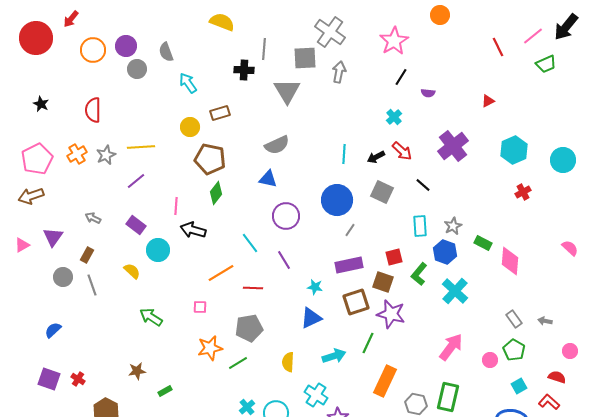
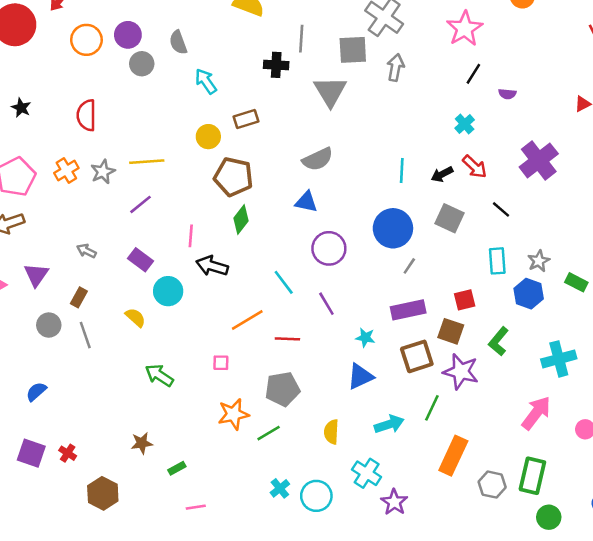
green L-shape: (419, 274) -> (498, 341), moved
cyan cross: (455, 291) -> (559, 359), moved, turned 32

